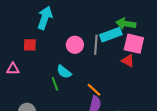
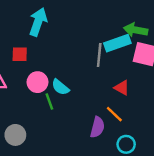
pink circle: (75, 45) -> (37, 82), moved
red triangle: (128, 61) -> (122, 88), moved
orange line: (94, 90) -> (114, 114), moved

